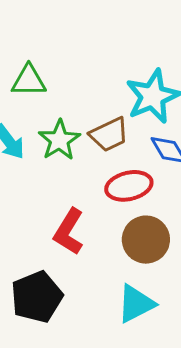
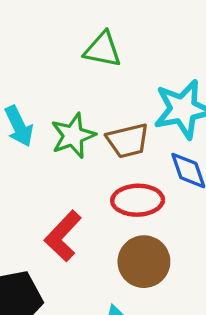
green triangle: (29, 81) -> (103, 50), moved

